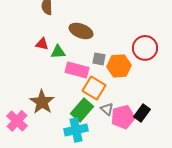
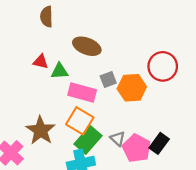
gray square: (99, 59) -> (108, 79), turned -32
orange square: (94, 88) -> (80, 121), moved
pink pentagon: (123, 117) -> (137, 148), turned -30

